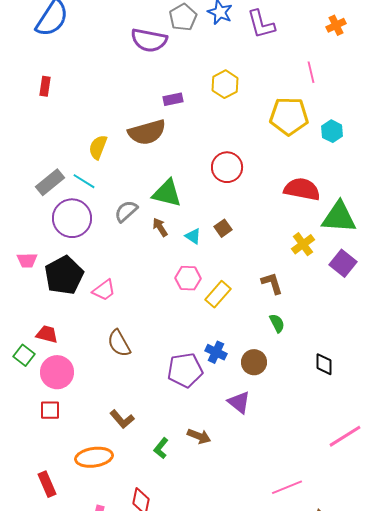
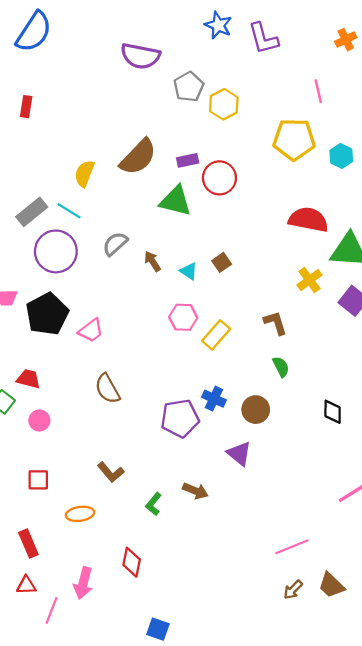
gray pentagon: (183, 17) -> (189, 87), moved
purple rectangle: (173, 99) -> (188, 160), moved
brown semicircle: (147, 132) -> (138, 157), turned -30
red circle: (227, 167) -> (219, 178), moved
green triangle: (167, 193) -> (176, 201), moved
pink circle: (57, 372) -> (39, 421), size x0.6
red square: (50, 410) -> (38, 480), moved
orange ellipse: (94, 457) -> (80, 514), size x0.7

